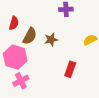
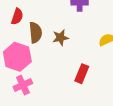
brown semicircle: (30, 36) -> (35, 32), turned -36

